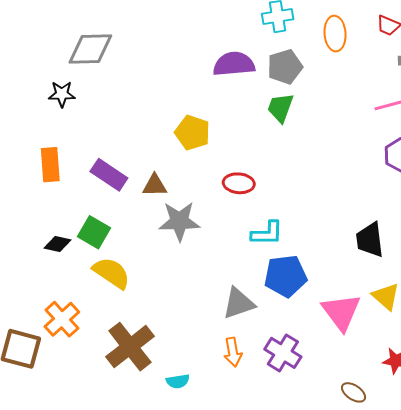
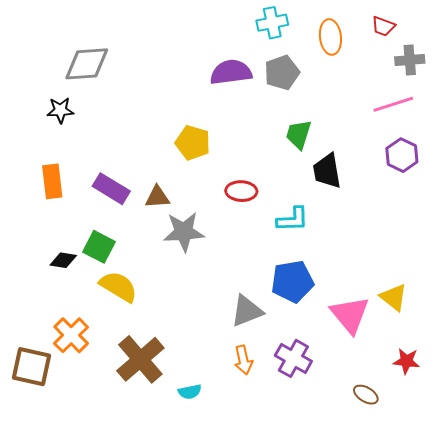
green trapezoid: (280, 108) -> (299, 134), moved
cyan L-shape: (267, 233) -> (293, 219), moved
black trapezoid: (370, 240) -> (327, 171), moved

